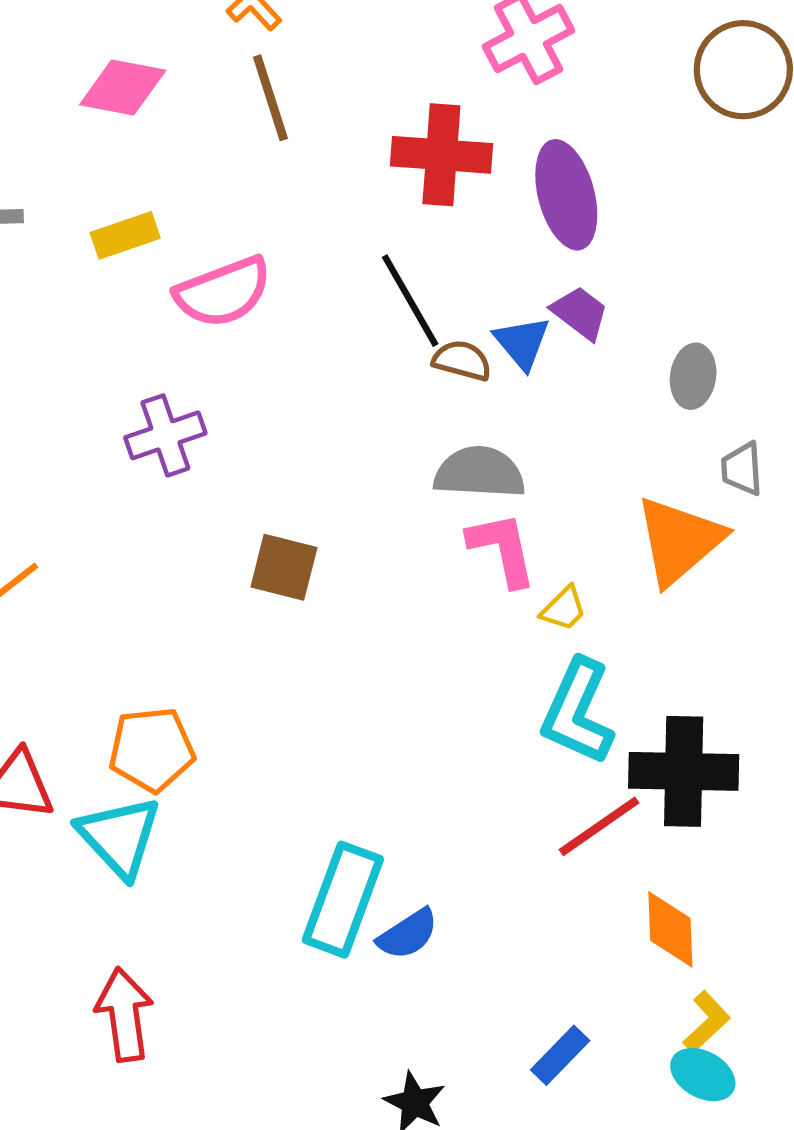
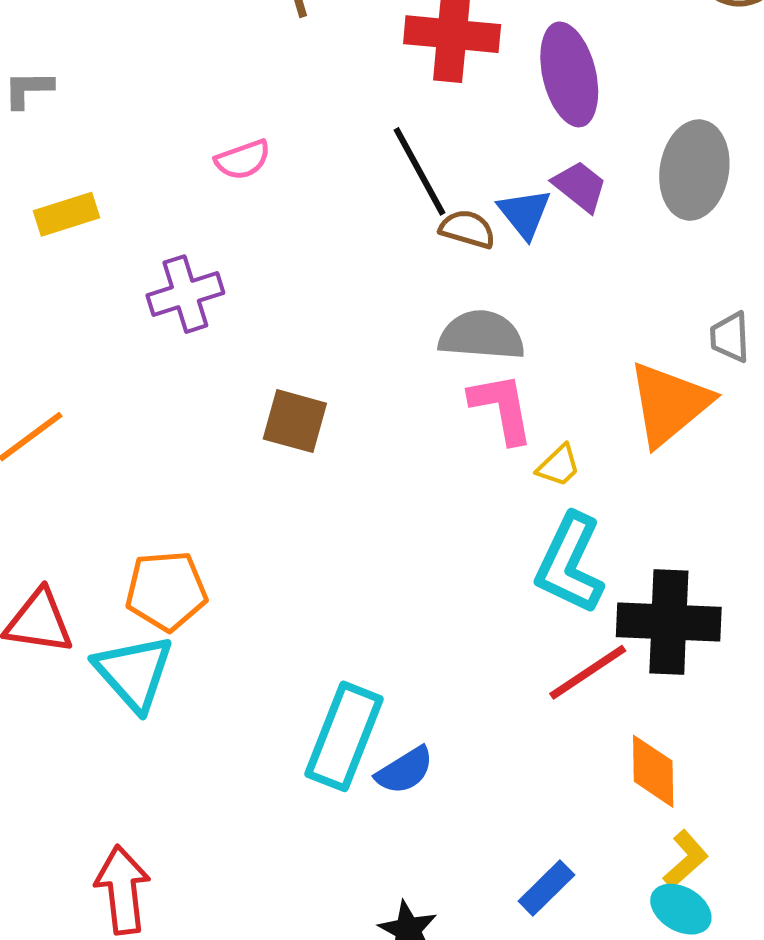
yellow rectangle: (125, 235) -> (67, 214), moved
pink semicircle: (223, 292) -> (243, 160), size x0.6
gray ellipse: (693, 376) -> (694, 170), moved, size x1.6
red arrow: (124, 1015) -> (123, 890), moved

